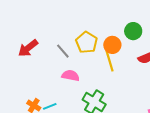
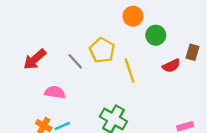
orange circle: (112, 45) -> (133, 16), moved
pink semicircle: (71, 76) -> (55, 92), moved

